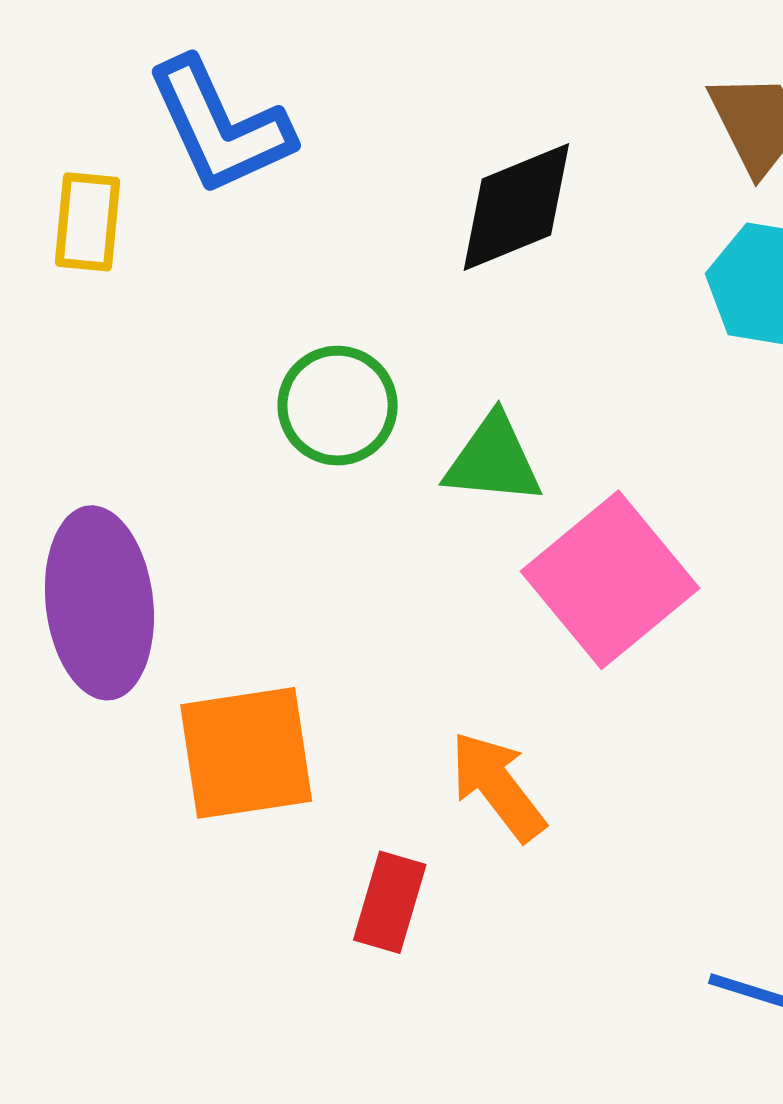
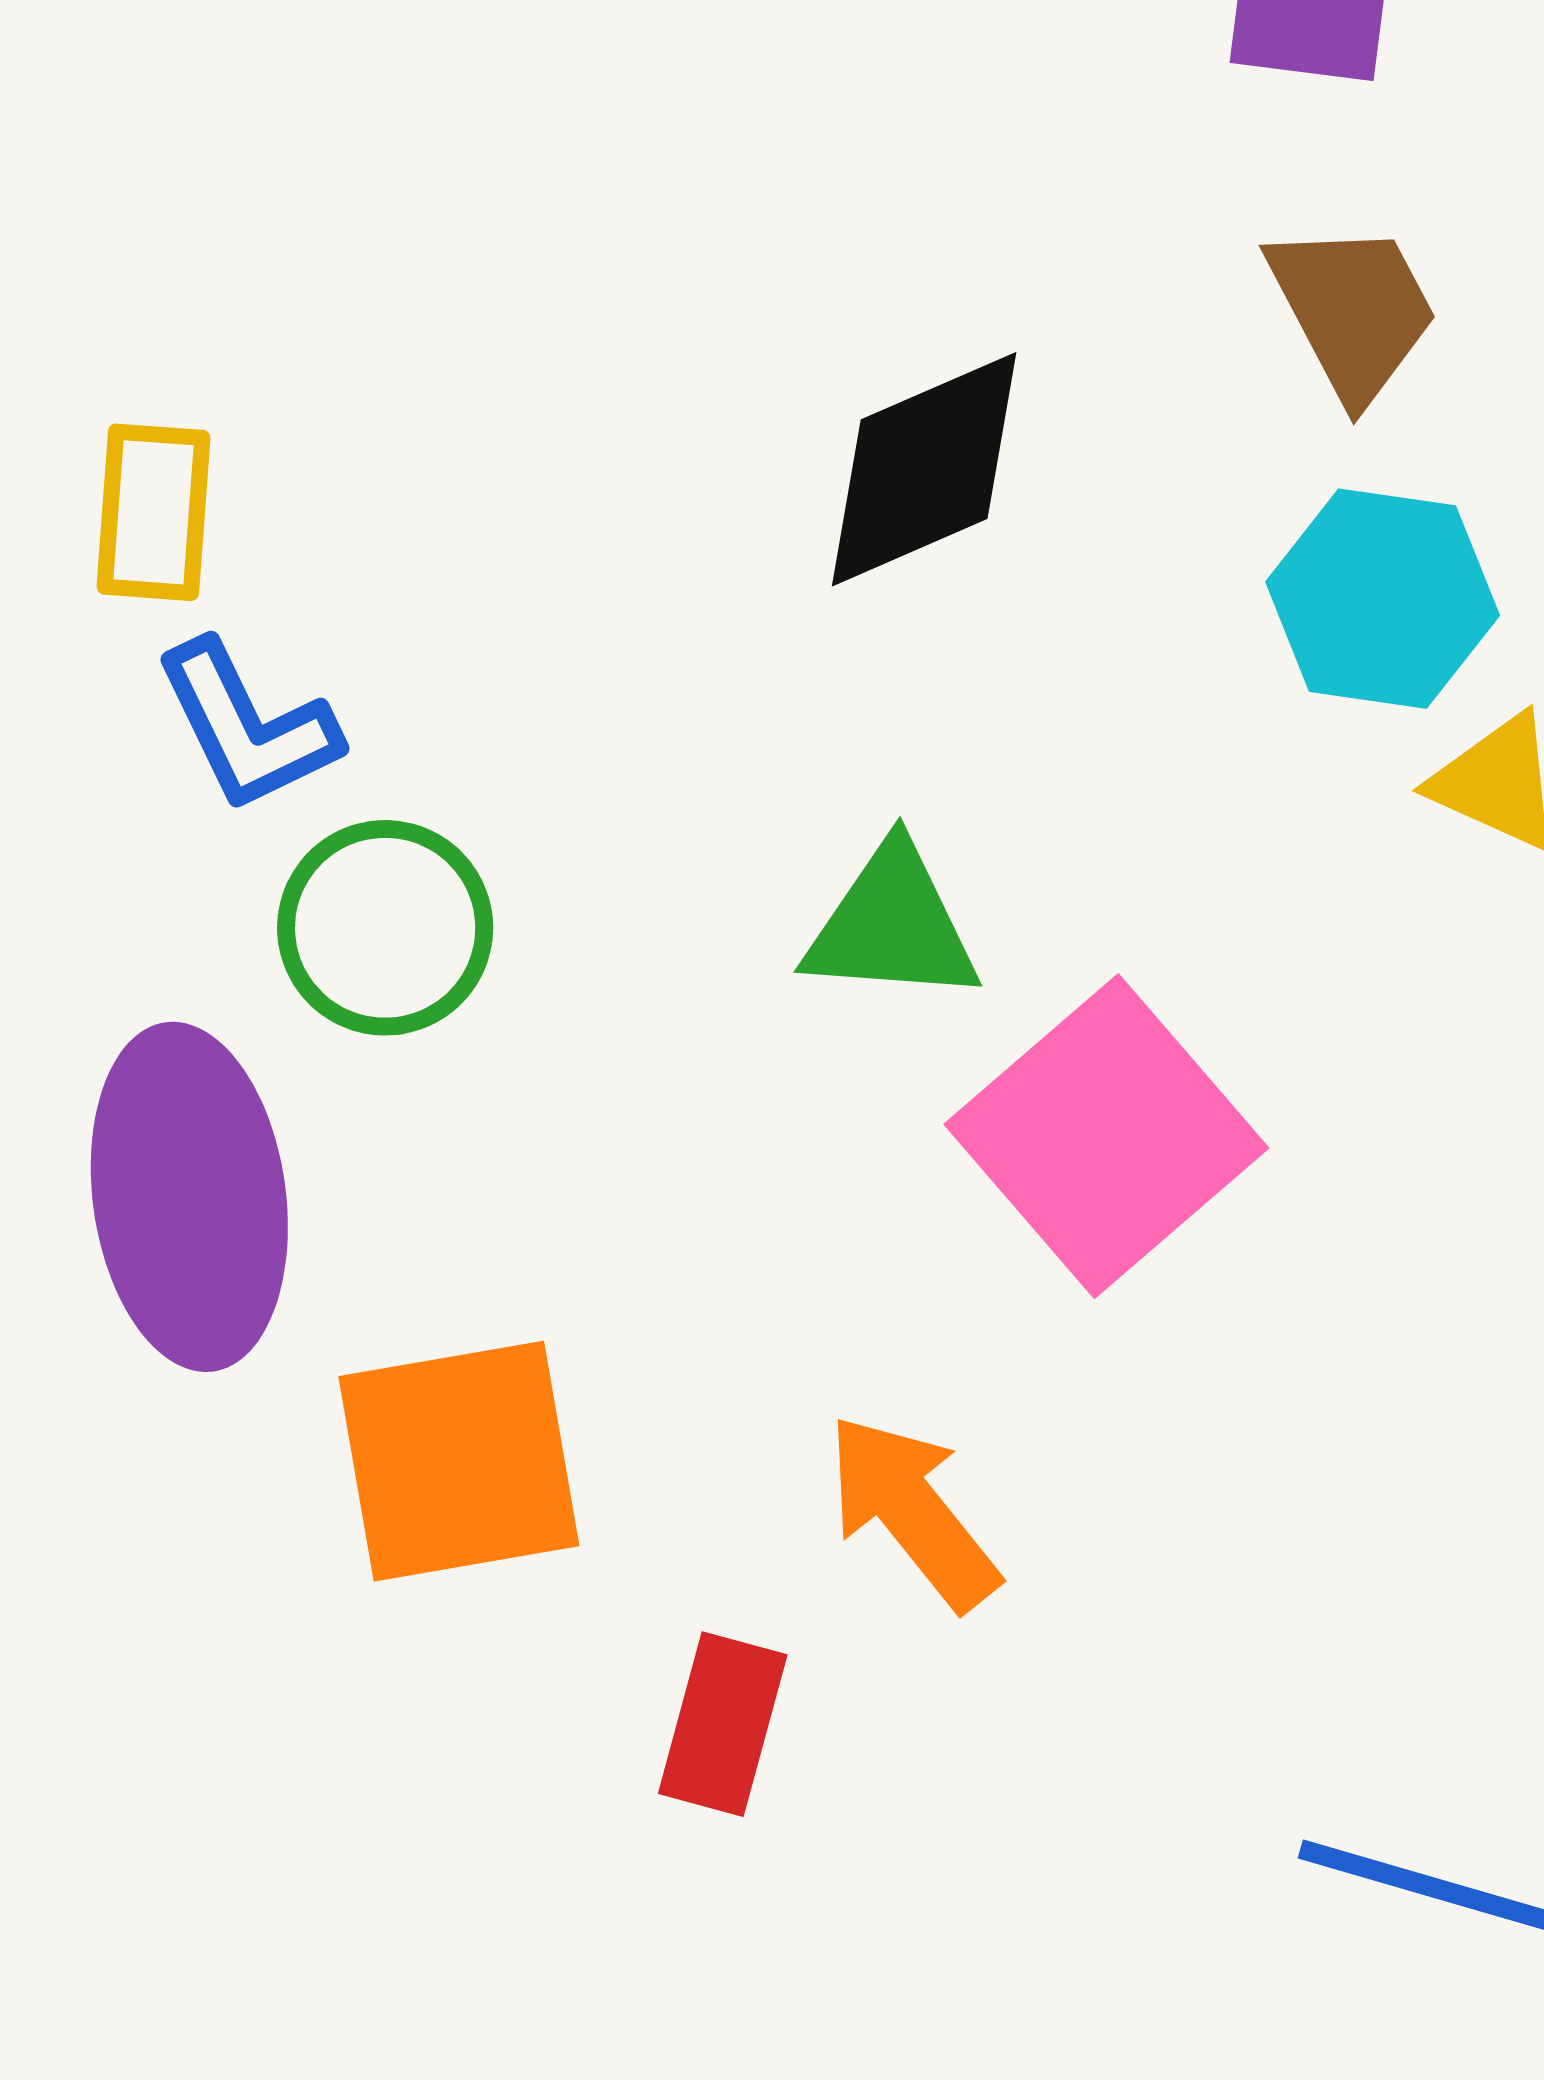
blue L-shape: (220, 126) -> (247, 726), moved, size x0.7
green circle: (338, 406) -> (385, 928), moved

